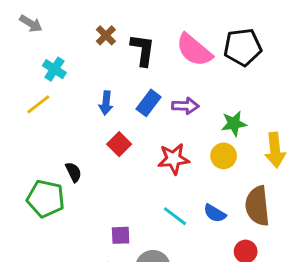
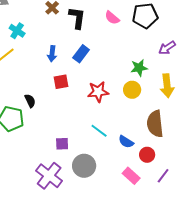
pink semicircle: (194, 50) -> (112, 18), size x0.6
purple arrow: (185, 106) -> (167, 48), moved, turned 144
red square: (119, 144) -> (61, 82), turned 35
blue semicircle: (215, 213) -> (126, 142), moved

